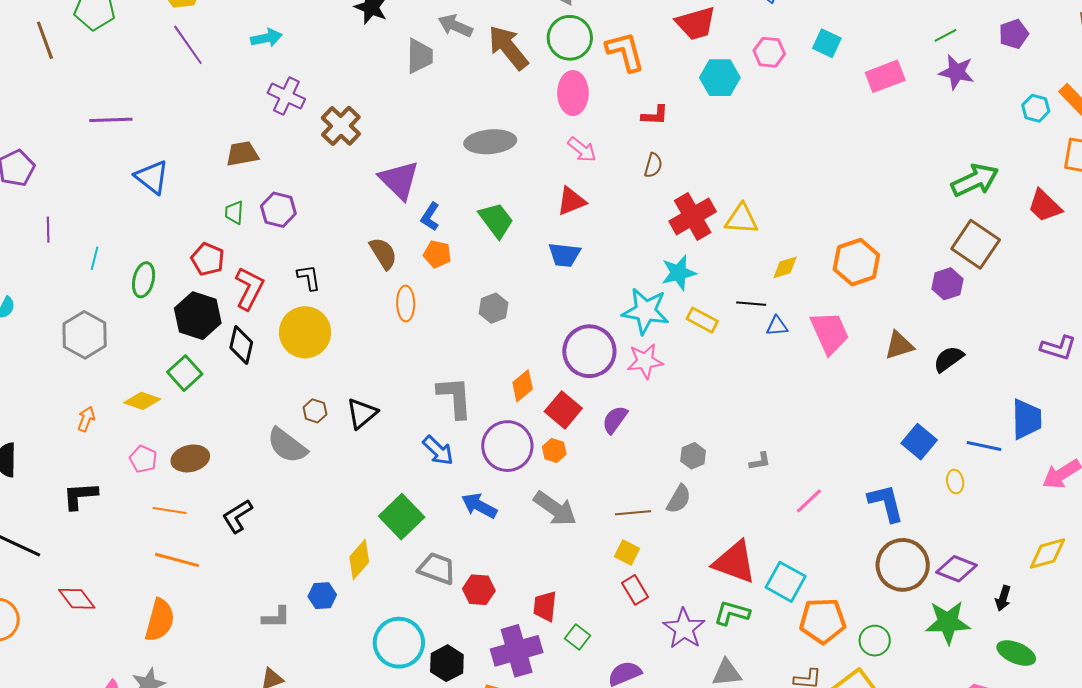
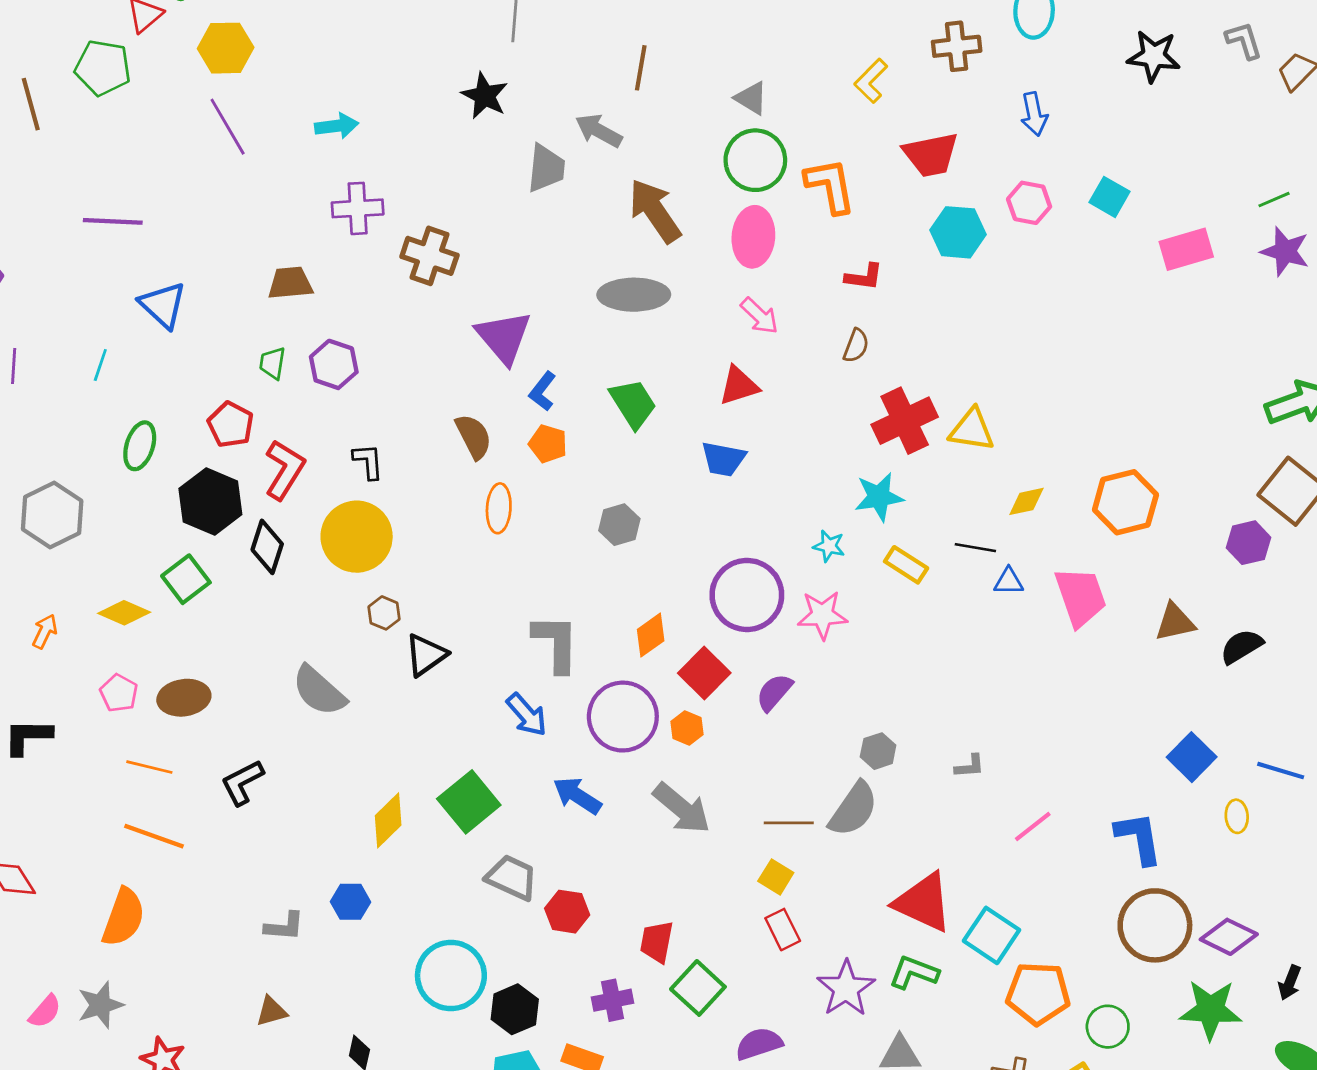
brown arrow: (508, 48) -> (655, 211), moved
purple cross: (286, 96) -> (358, 208), turned -33
brown cross: (341, 126) -> (429, 256), turned -30
cyan line: (95, 258) -> (100, 365), moved
cyan star: (646, 311) -> (829, 546), size x0.5
brown hexagon: (315, 411) -> (384, 613), moved
gray semicircle: (679, 499) -> (853, 809), size x1.4
yellow diamond: (359, 559) -> (388, 820), moved
green square: (577, 637) -> (698, 988), size x1.5
purple cross: (517, 651) -> (612, 1000), size x0.6

